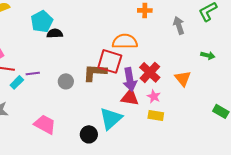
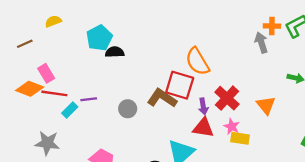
orange cross: (145, 10) -> (272, 26), moved
orange semicircle: (125, 41) -> (197, 61), turned -120
brown L-shape: (95, 72) -> (162, 98), turned 30
purple arrow: (130, 79) -> (203, 106), size x0.6
yellow rectangle: (156, 115) -> (240, 138), moved

